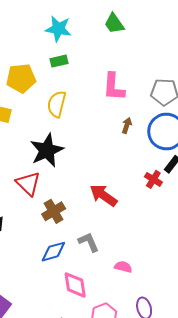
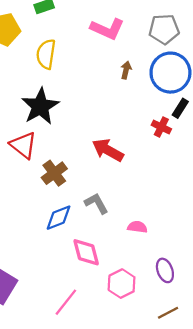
pink L-shape: (114, 87) -> (107, 29), turned -64

